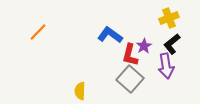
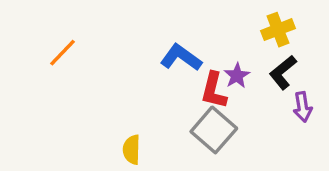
purple arrow: (166, 66) -> (303, 107), moved, size x0.7

